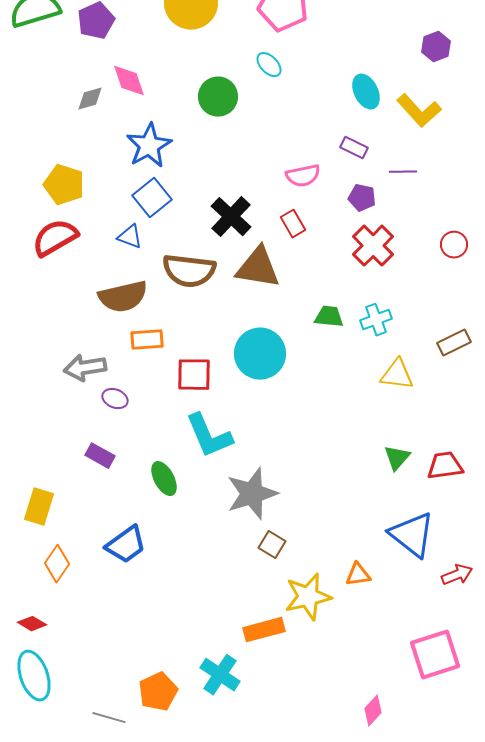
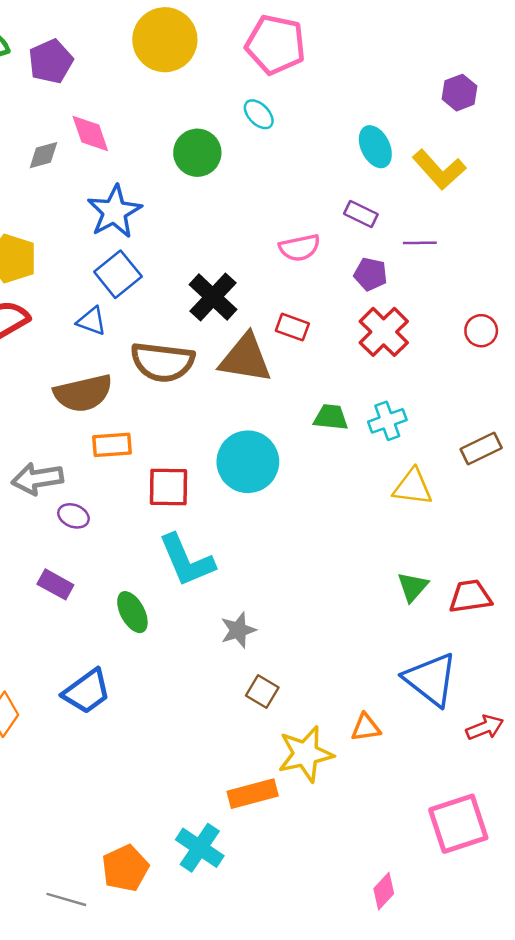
red rectangle: (293, 224) -> (292, 327), moved, turned -40
gray star: (252, 494) -> (238, 630), size x0.6

